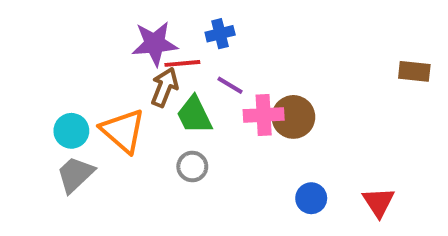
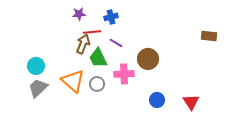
purple star: (155, 44) -> (79, 14), moved, size x0.6
pink cross: (264, 115) -> (124, 74), moved
orange triangle: (123, 131) -> (73, 81), moved

